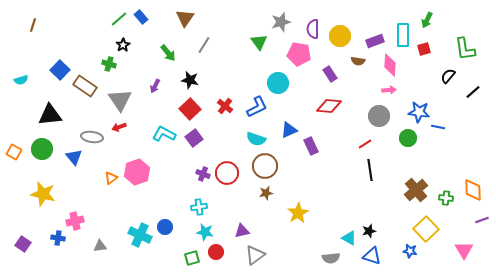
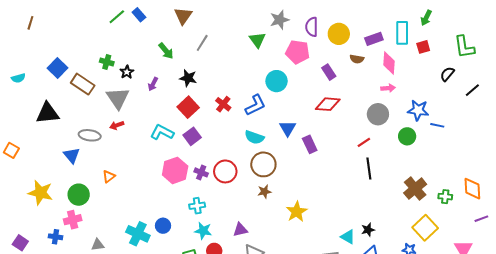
black star: (123, 45) -> (127, 72), moved
blue triangle: (289, 130) -> (288, 128), turned -36
green circle: (42, 149) -> (79, 195), moved
pink hexagon: (137, 172) -> (175, 170), moved

